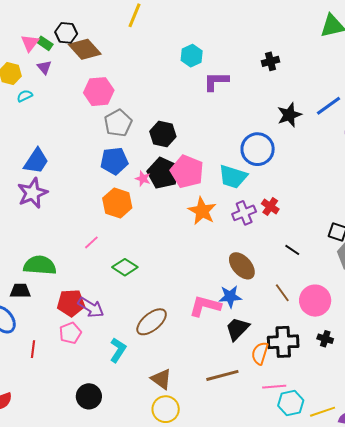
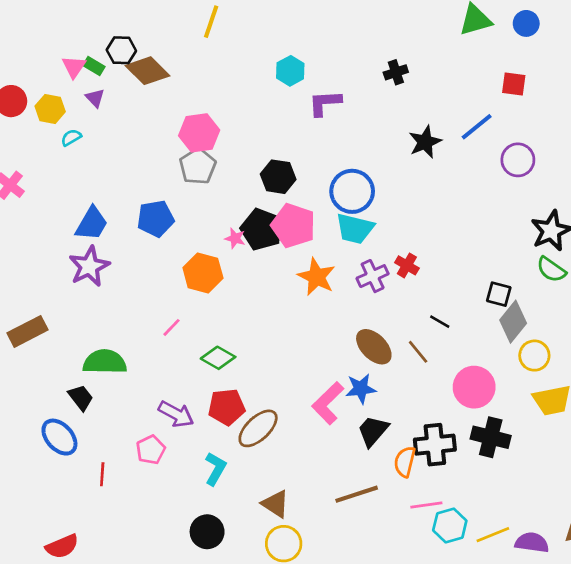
pink hexagon: (99, 92) -> (199, 133), moved
black hexagon: (163, 134) -> (278, 177), moved
blue circle: (258, 149) -> (352, 191), moved
blue pentagon: (114, 161) -> (156, 219), moved
black trapezoid: (20, 291) -> (81, 398), turned 55
brown line: (282, 293) -> (418, 352), moved
red pentagon: (71, 303) -> (227, 407), moved
pink L-shape: (205, 306) -> (328, 403), turned -56
black cross: (325, 339) -> (491, 437), size x1.8
black circle: (89, 396) -> (207, 532), moved

